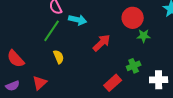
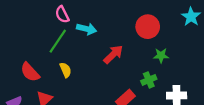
green star: (144, 36) -> (161, 56), moved
red semicircle: (16, 59) -> (30, 72), moved

